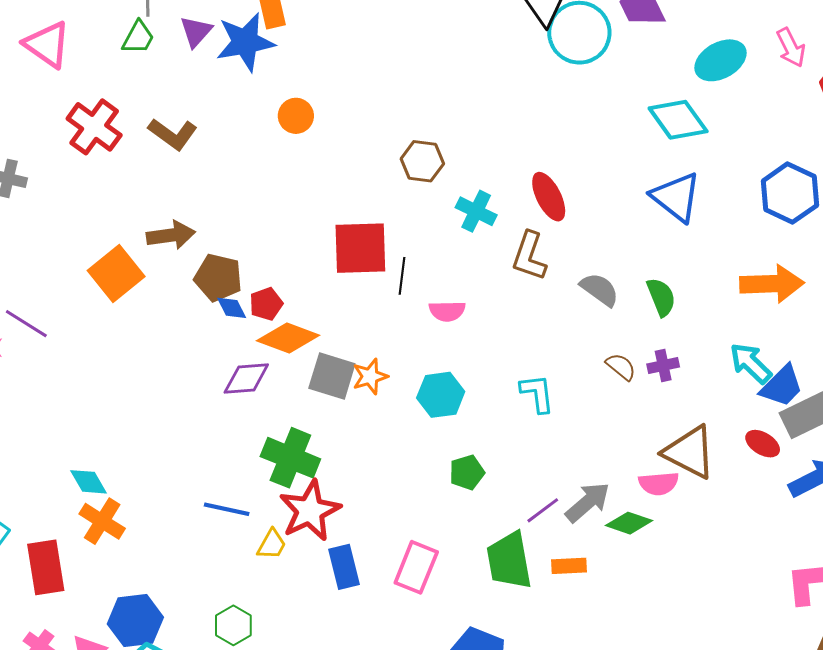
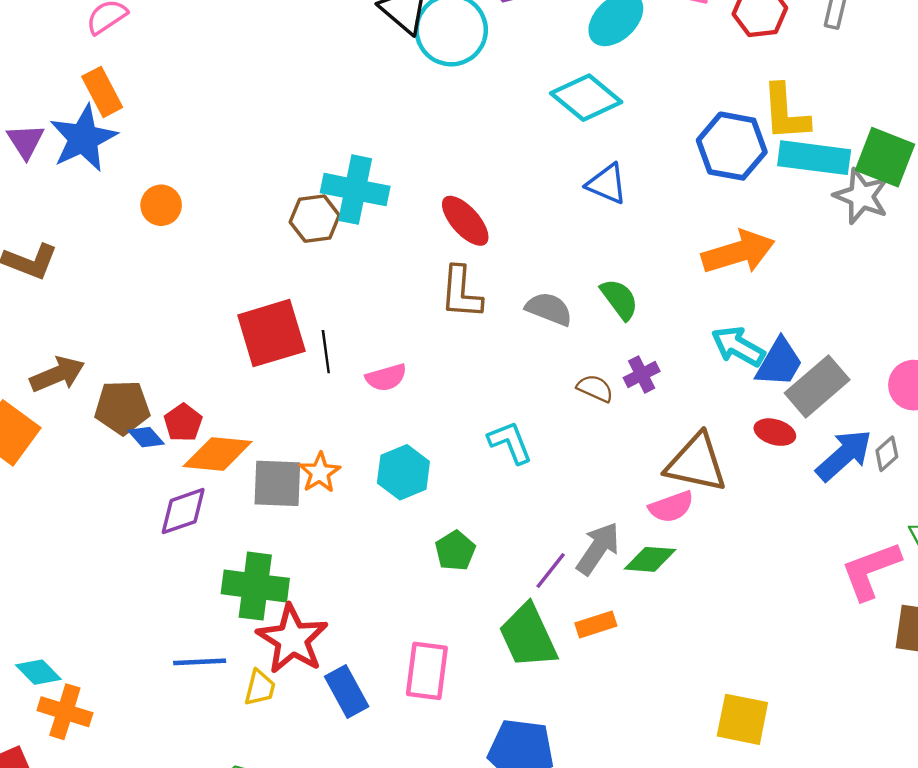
blue triangle: (676, 197) -> (607, 184), size x0.7
cyan cross: (476, 211) -> (355, 190), moved, size x1.4

